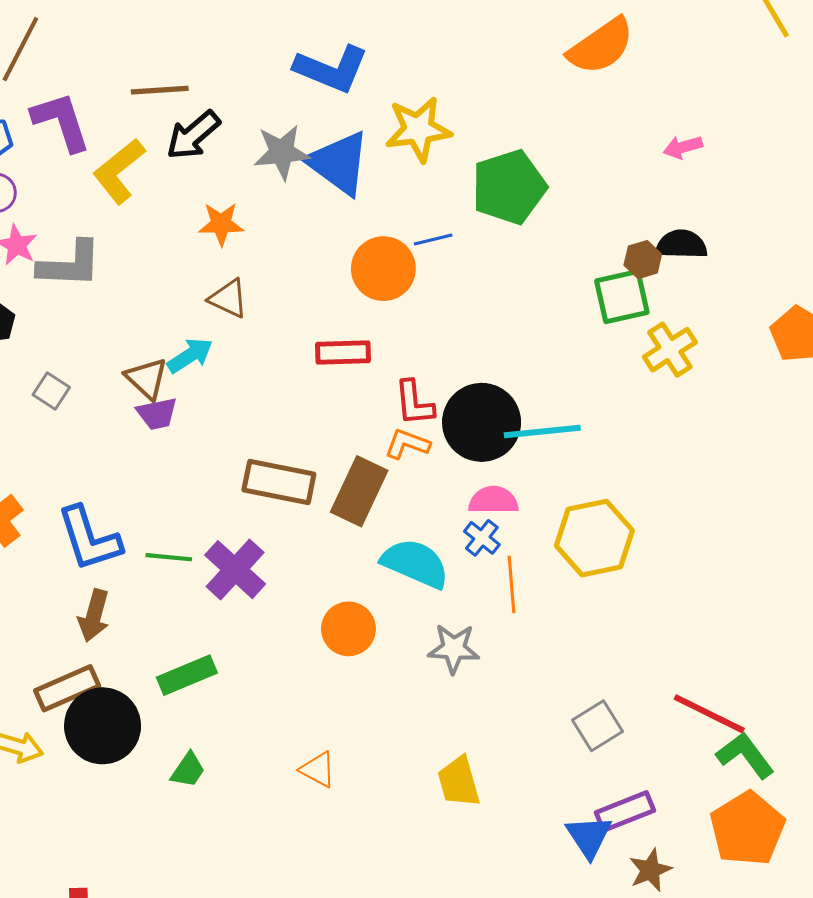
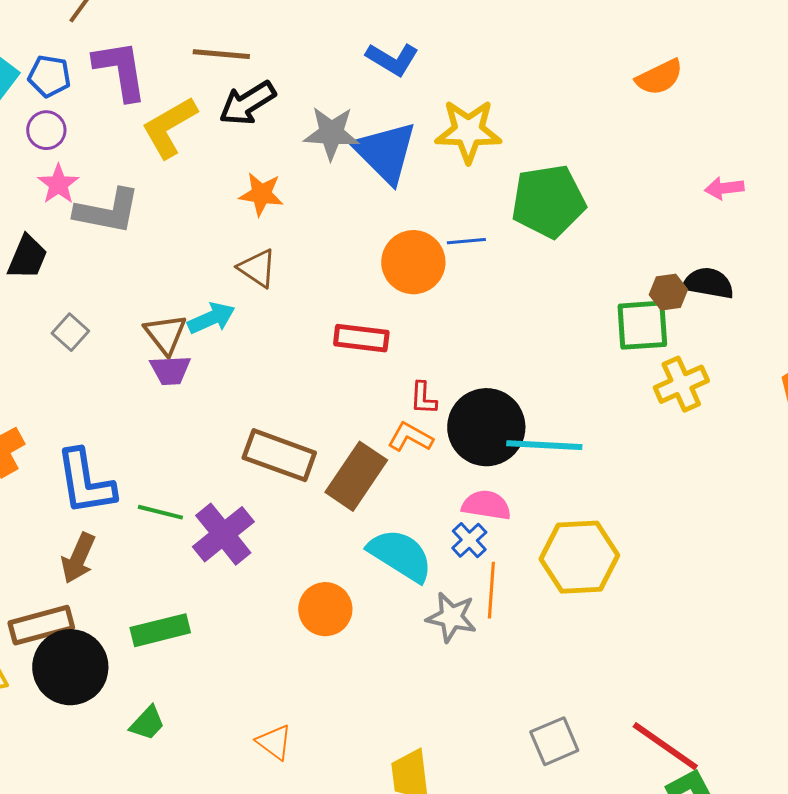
orange semicircle: (601, 46) -> (659, 77), size x0.7
blue L-shape: (331, 69) -> (392, 59), size x0.7
red L-shape: (414, 403) -> (423, 398), size x0.7
gray star: (454, 649) -> (451, 617), moved

